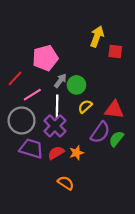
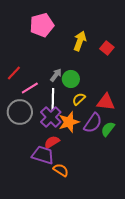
yellow arrow: (97, 36) -> (80, 41), moved
red square: (115, 52) -> (107, 48), turned 32
pink pentagon: (45, 58) -> (42, 25), moved
purple trapezoid: (31, 148) -> (43, 155), moved
orange star: (76, 153) -> (69, 122), moved, size x1.5

